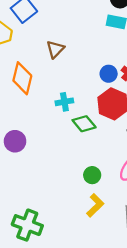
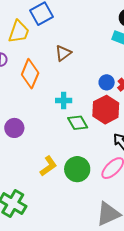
green circle: (92, 175) -> (77, 169), size x1.6
yellow L-shape: (95, 205) -> (48, 166), moved

